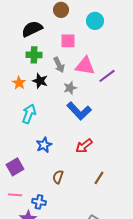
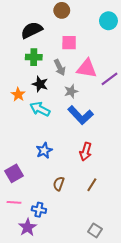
cyan circle: (95, 21) -> (108, 21), moved
orange star: (19, 83) -> (18, 94), moved
cyan arrow: (29, 114) -> (40, 109), moved, turned -84
red arrow: (84, 146) -> (86, 152), turned -36
brown line: (99, 178) -> (92, 185), moved

